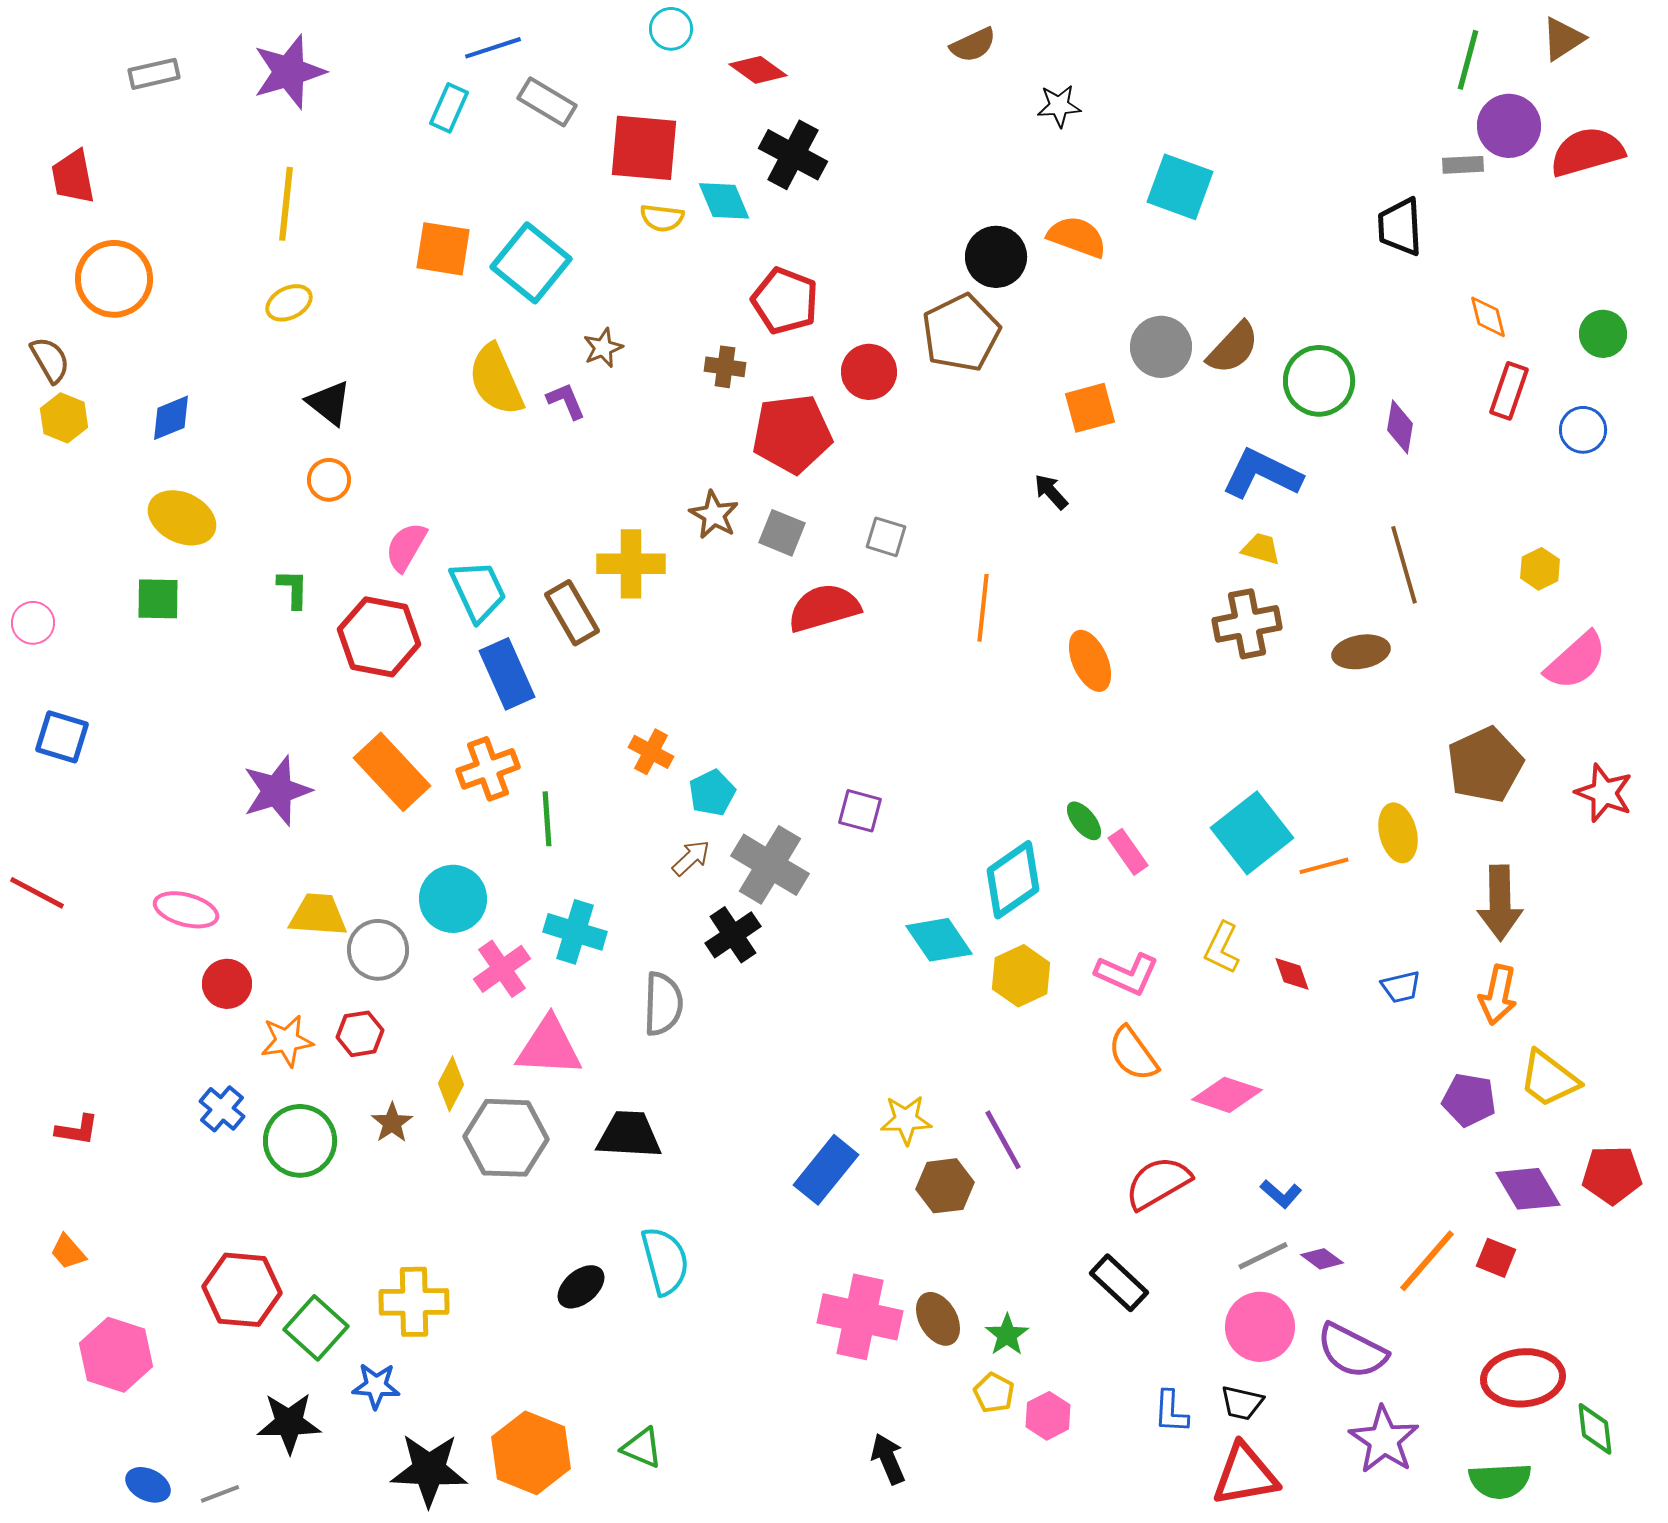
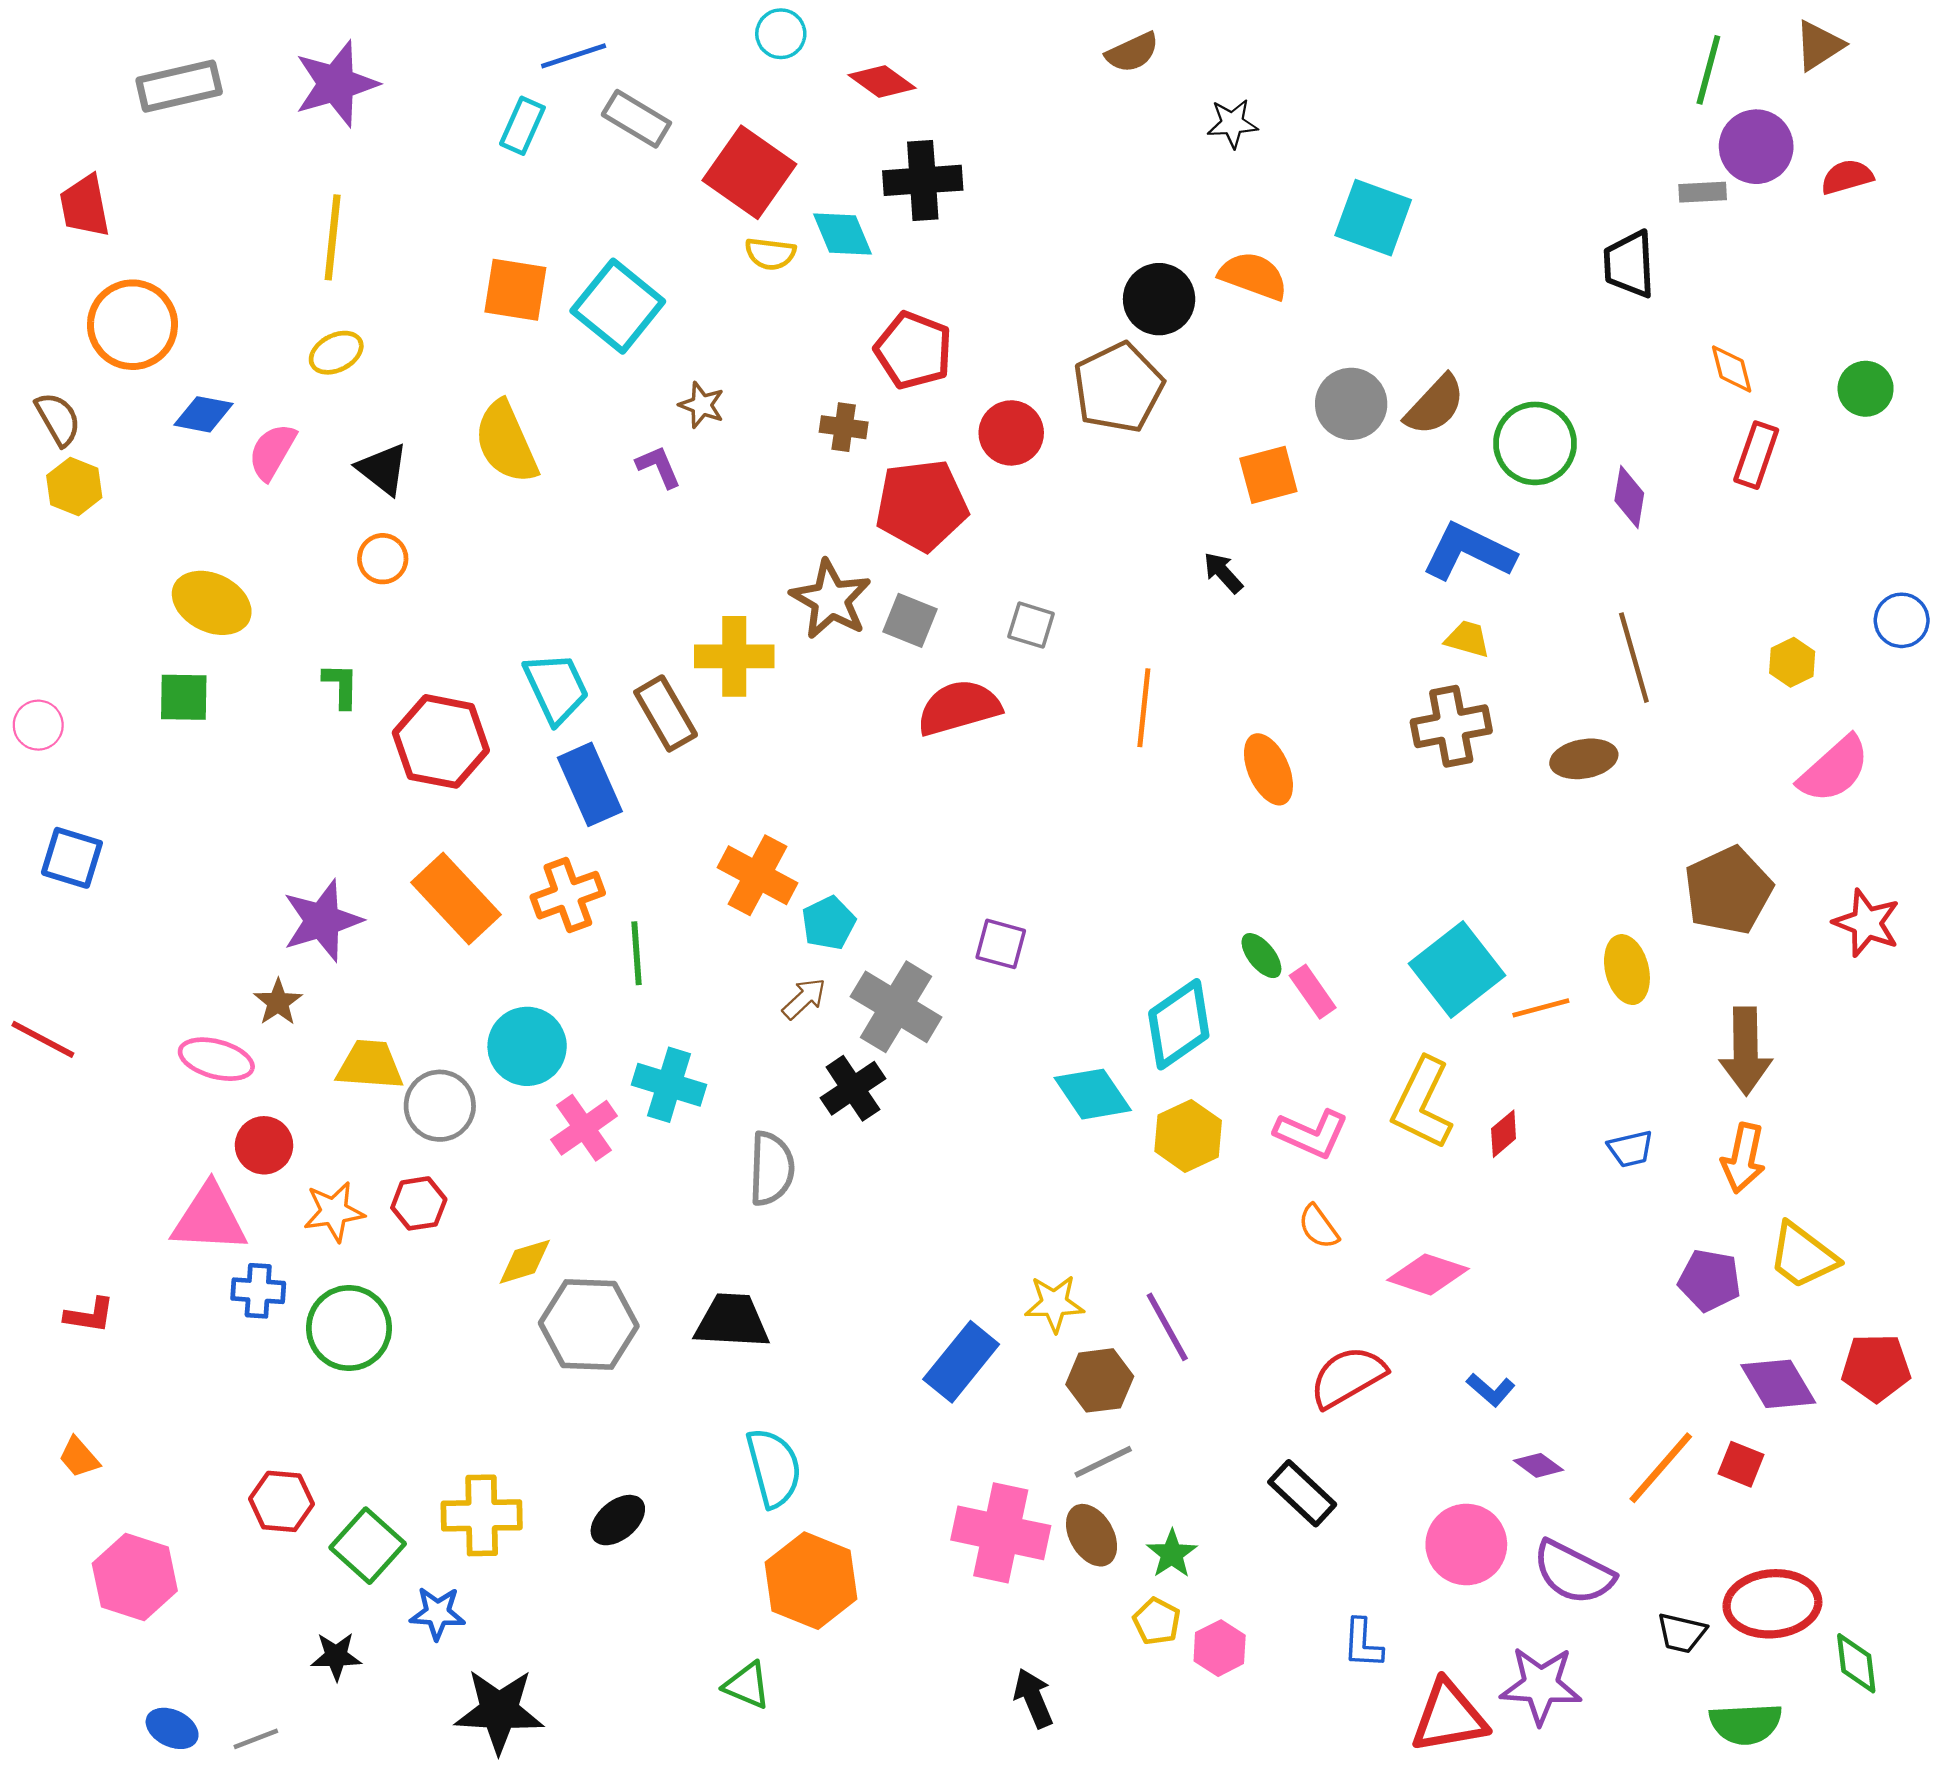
gray rectangle: (154, 74) -> (179, 86), size x1.4
red square: (644, 148) -> (749, 172), turned 30
red semicircle: (1587, 152) -> (1847, 177), size x0.6
black cross: (793, 155) -> (923, 180), turned -32
brown star: (603, 348) -> (702, 405), turned -30
yellow semicircle: (496, 380) -> (506, 442), moved
blue diamond: (171, 418) -> (203, 414), moved, turned 33
blue circle: (1583, 430) -> (1902, 620), moved
brown star: (714, 515) -> (831, 599), size x1.4
pink semicircle: (406, 547) -> (272, 452), moved
orange cross: (651, 752) -> (758, 875), size x1.5
yellow L-shape: (1222, 948) -> (1422, 1103), size x1.5
red diamond: (1292, 974) -> (1504, 1134), turned 69
pink triangle: (549, 1047) -> (209, 1219), moved
orange semicircle: (1133, 1054) -> (1319, 1227), size x0.7
yellow diamond: (451, 1084) -> (525, 1262), turned 46
blue cross: (222, 1109) -> (258, 1291), turned -36
brown star: (392, 1123) -> (278, 1002), moved
gray line: (1263, 1256) -> (1103, 1462), moved
black ellipse: (581, 1287) -> (618, 1520), moved
red hexagon: (242, 1290) -> (281, 1501), size x0.7
black trapezoid: (1242, 1403) -> (1682, 1633), moved
black star: (289, 1423) -> (336, 1656), size x0.7
purple star: (1384, 1440) -> (1541, 1685), moved, turned -30
orange hexagon: (531, 1453) -> (811, 1581), moved

